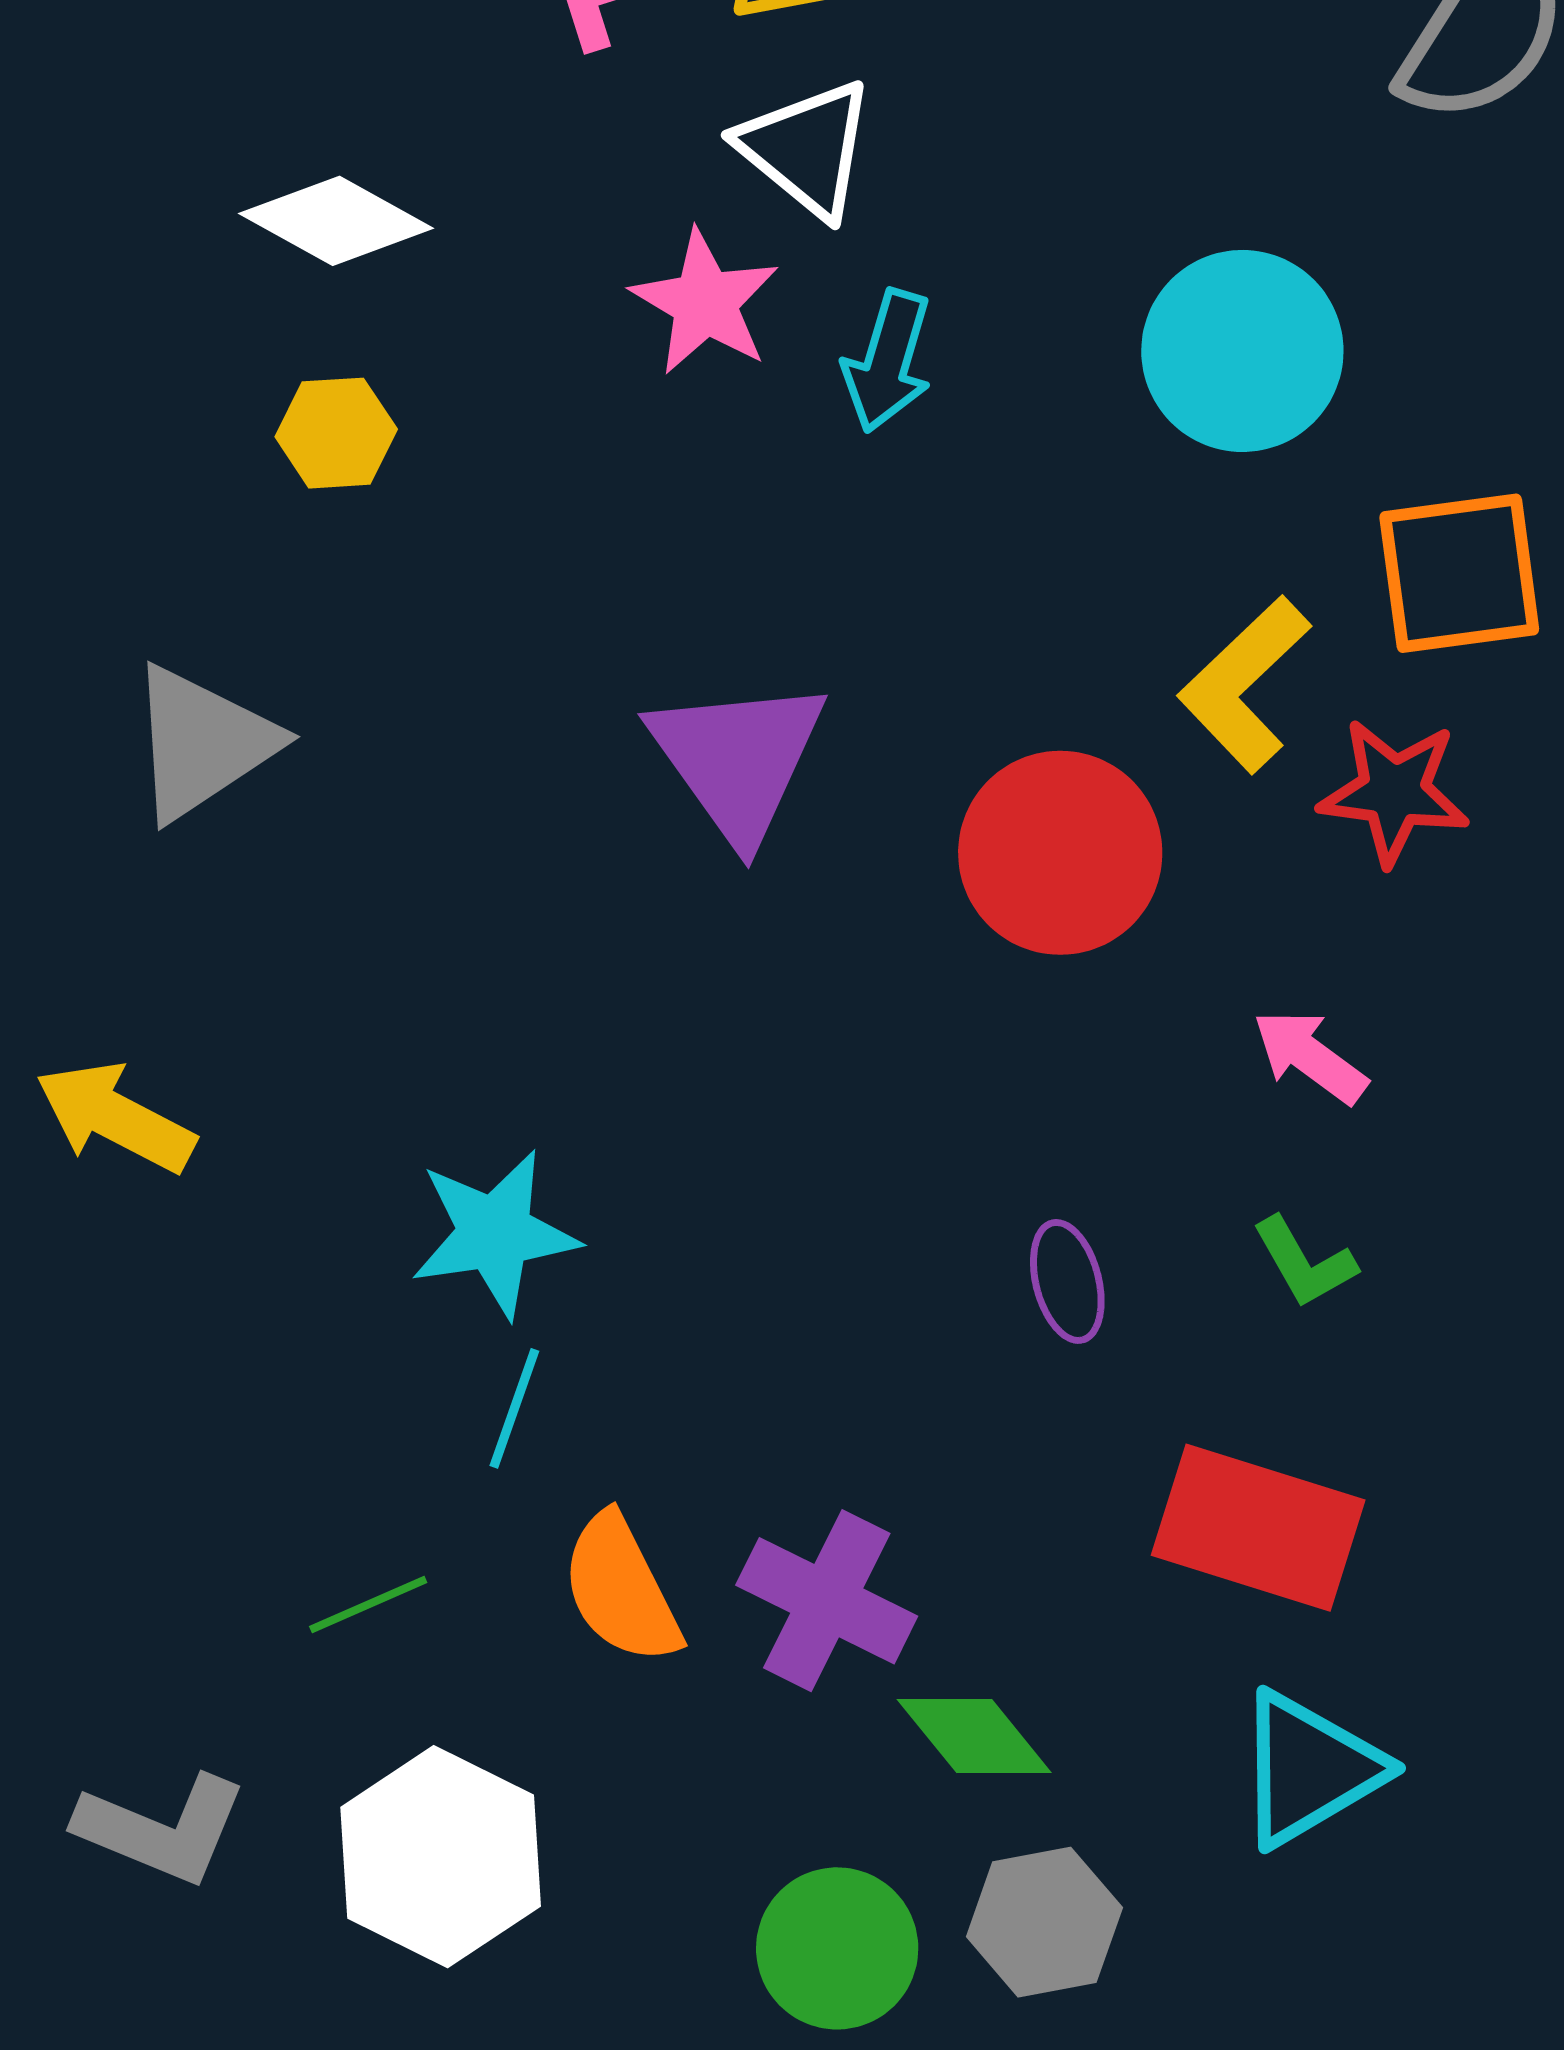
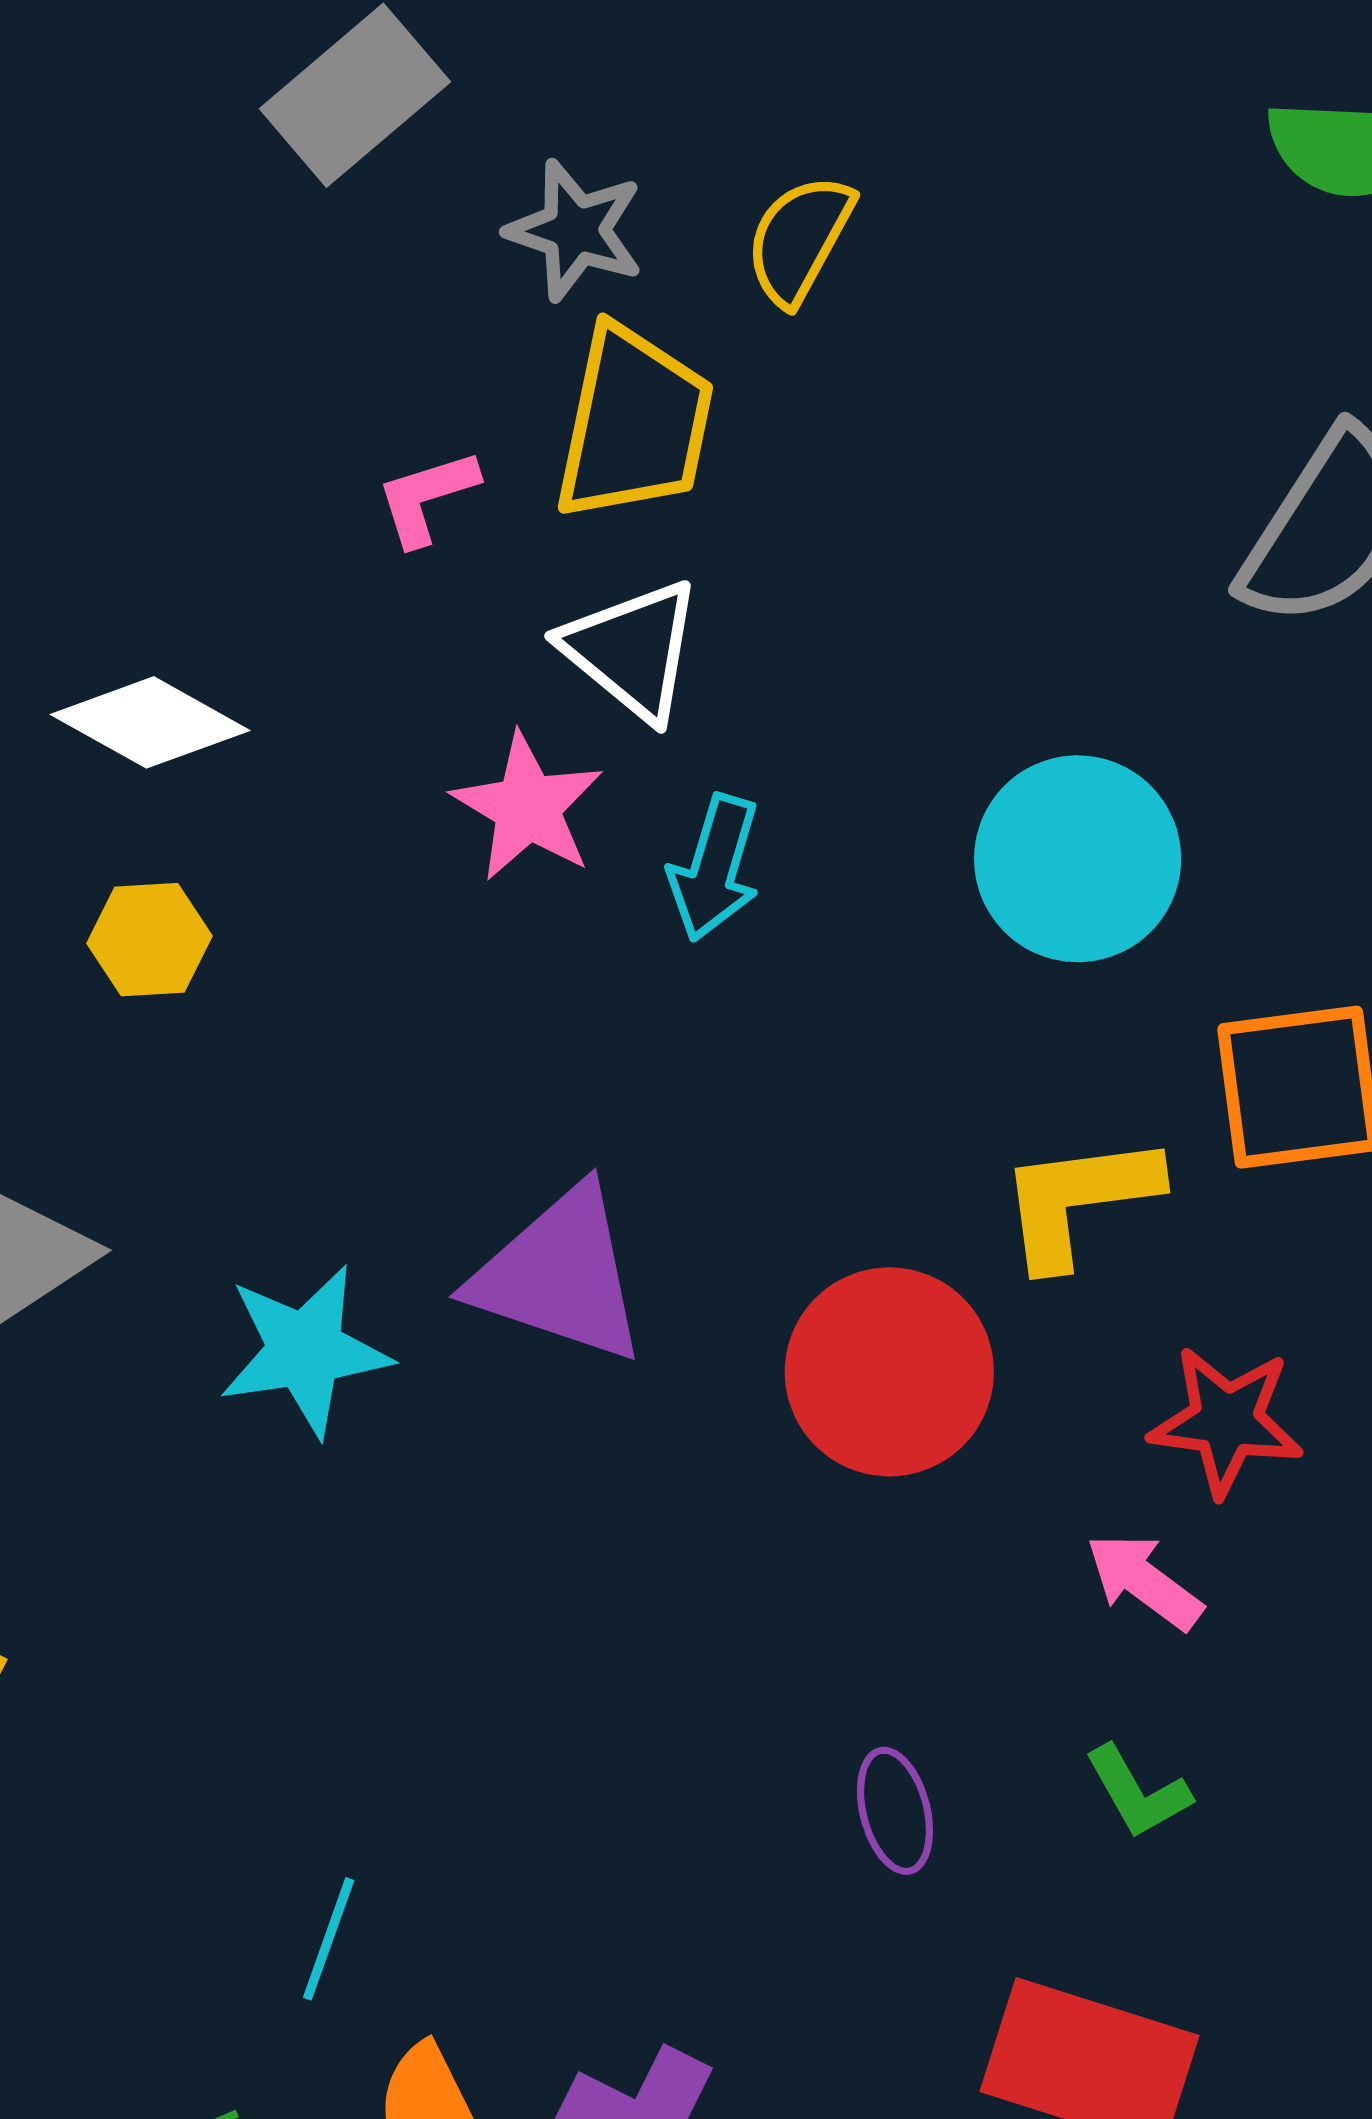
yellow L-shape: (1244, 684) -> (1078, 1200), turned 36
purple triangle: (738, 759) -> (560, 1275), turned -36
red star: (1394, 792) -> (1226, 1421), moved
cyan star: (495, 1233) -> (305, 1350), moved

